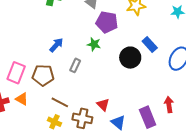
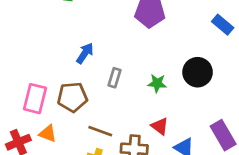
green star: (94, 44) -> (157, 83), moved
blue rectangle: (150, 45) -> (223, 25), moved
black circle: (130, 58) -> (198, 72), moved

